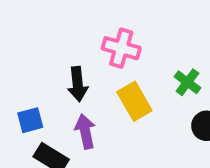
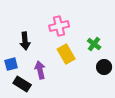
pink cross: (121, 48) -> (59, 26), turned -30
black arrow: (78, 84) -> (25, 41), moved

